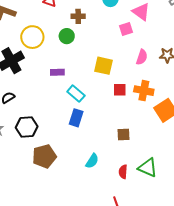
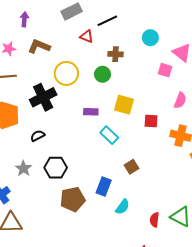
pink square: (126, 29) -> (165, 70), turned 32
yellow square: (103, 66) -> (124, 105), moved
red square: (120, 90) -> (151, 121), moved
blue rectangle: (76, 118) -> (104, 186), moved
brown square: (123, 135) -> (132, 167), moved, turned -32

